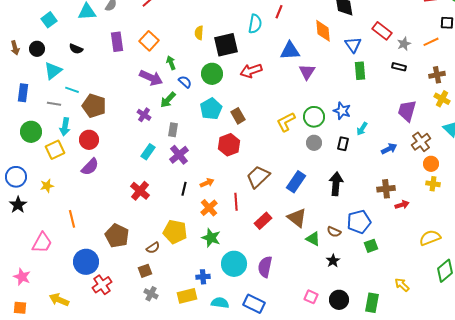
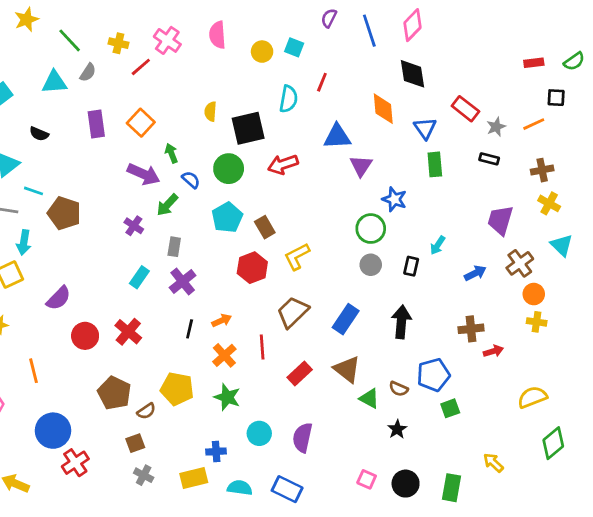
blue star: (342, 111) -> (394, 199), moved
yellow L-shape: (286, 122) -> (297, 256), moved
red circle: (89, 140) -> (85, 336), moved
brown pentagon: (117, 236) -> (114, 393), moved
cyan circle: (234, 264) -> (259, 433), size x0.7

